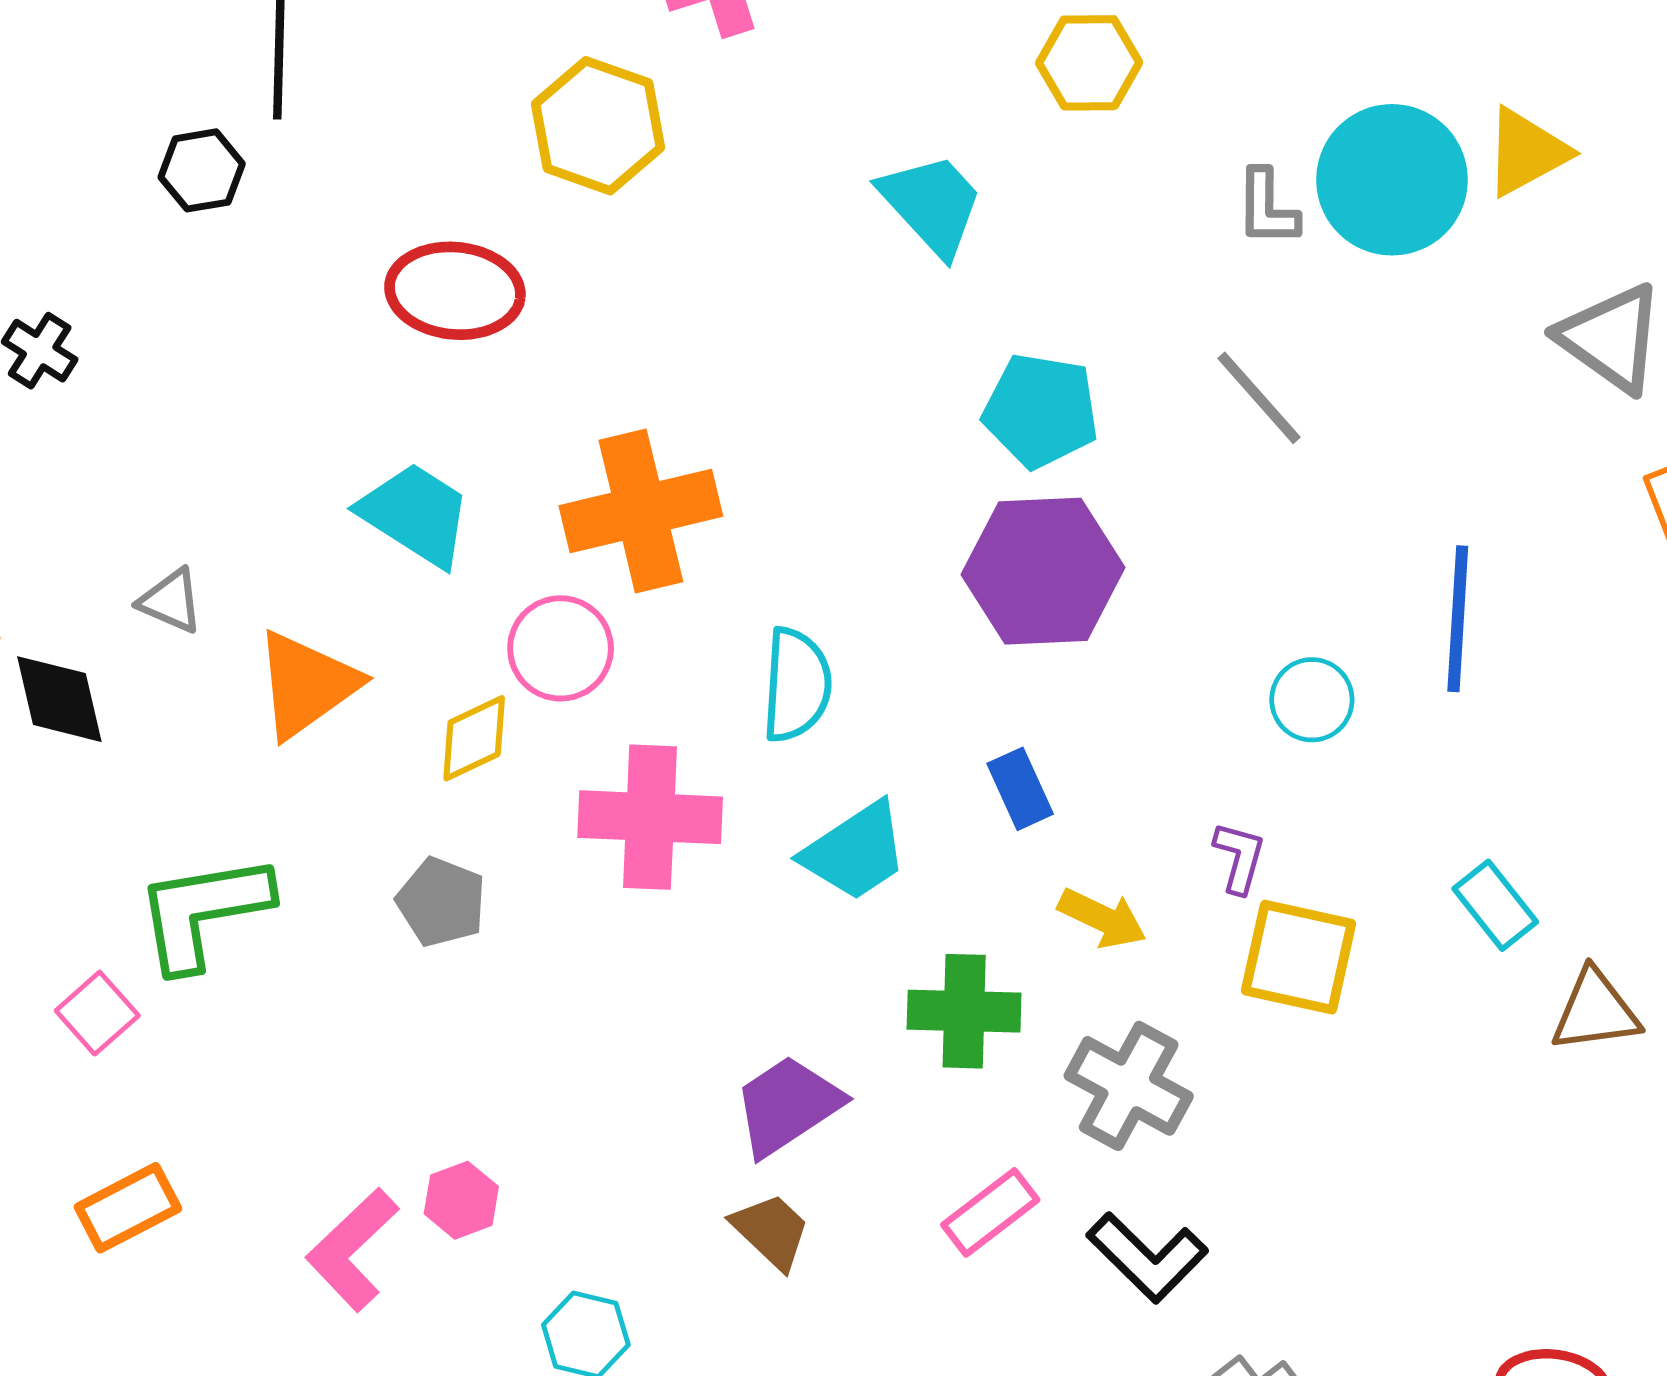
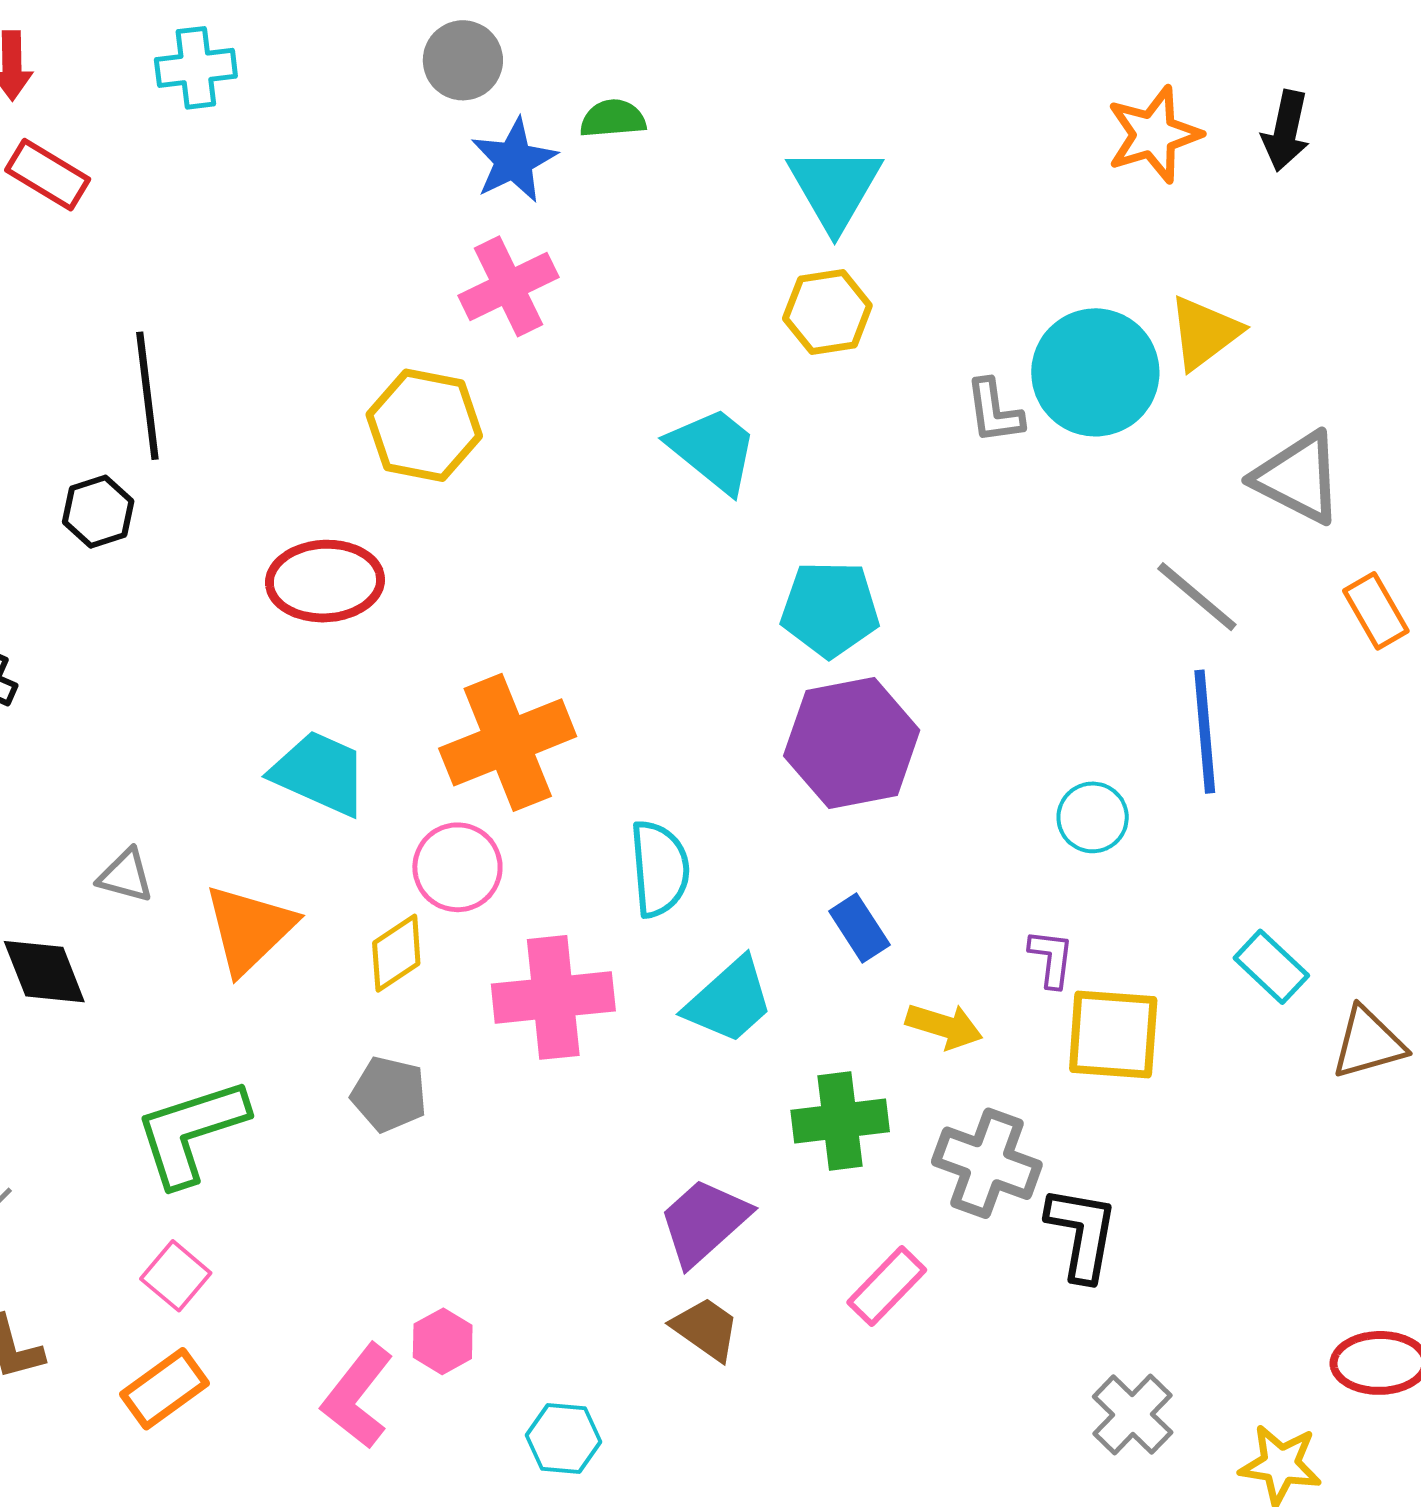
gray line: (1259, 398) -> (1197, 597), moved
pink square: (97, 1013) -> (176, 1276), moved
black L-shape: (1147, 1257) -> (1082, 1233), moved, turned -116

